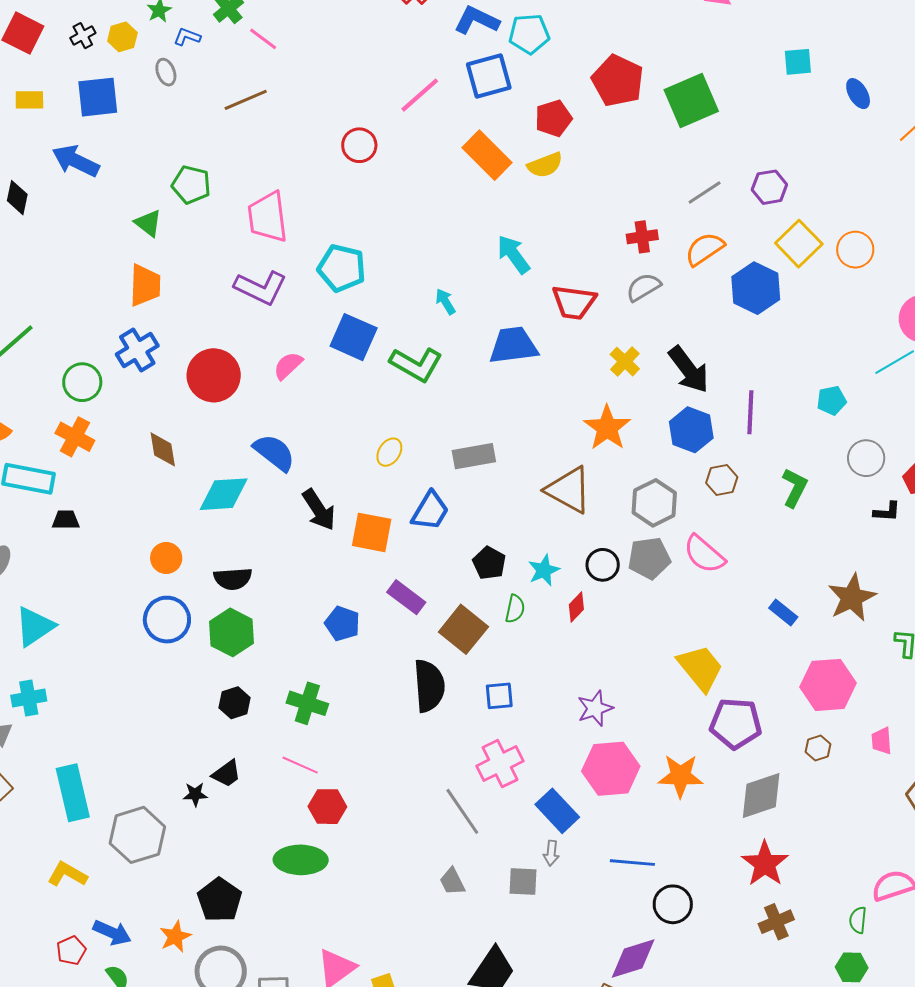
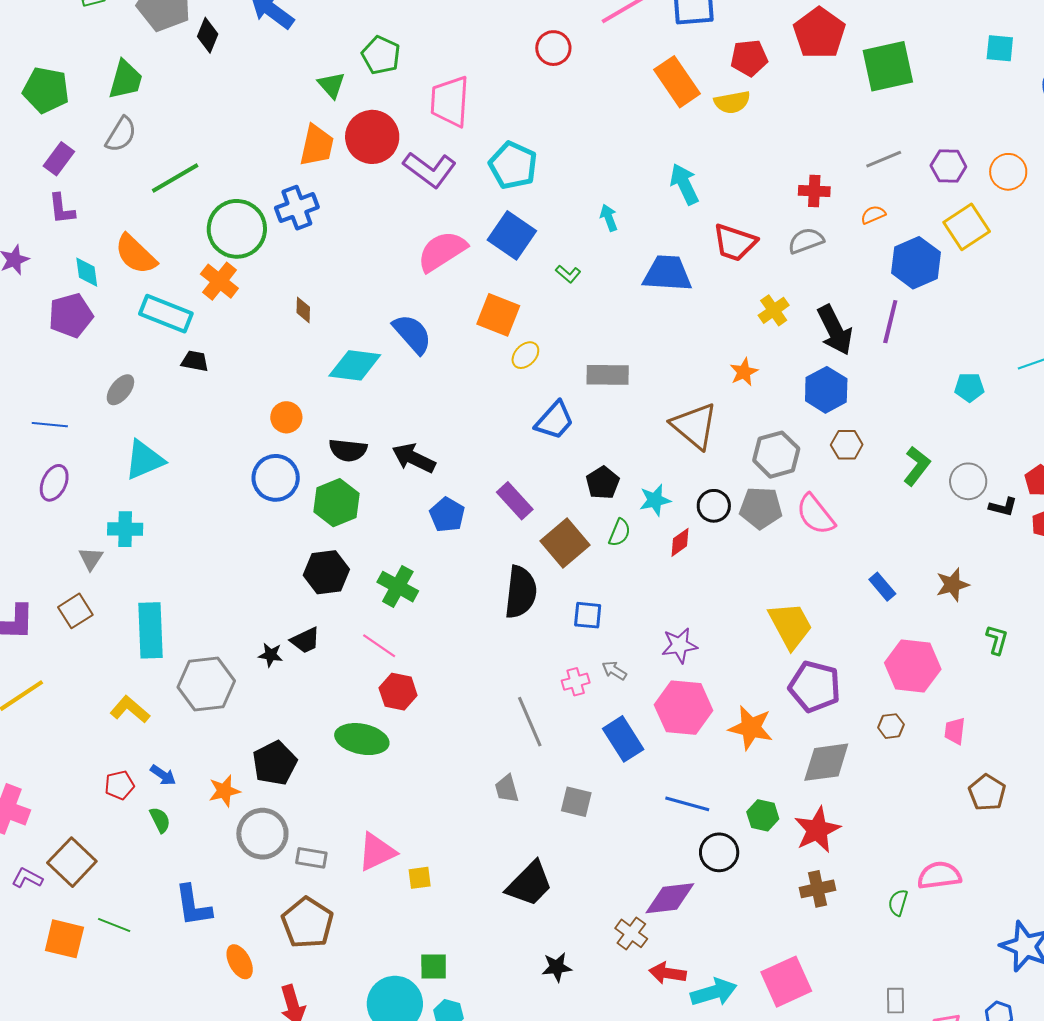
orange semicircle: (705, 249) -> (873, 215), size x0.6
orange circle: (855, 250) -> (1008, 172), moved
green L-shape: (416, 364) -> (568, 274), size x0.5
pink semicircle: (288, 366) -> (442, 251), size x1.6
red circle: (214, 375) -> (372, 137), moved
green circle: (82, 382) -> (237, 229), size x1.5
purple line: (750, 412) -> (890, 322), moved
orange star: (607, 428) -> (744, 372), size x0.6
brown diamond: (163, 449) -> (303, 310), size x0.7
gray circle: (866, 458) -> (968, 481), moved
black arrow: (319, 510) -> (414, 458), moved, turned 138
orange square: (372, 532) -> (498, 315), moved
brown star: (852, 598) -> (952, 585), size x0.7
black hexagon: (235, 703) -> (326, 572), size x1.4
pink cross: (500, 764) -> (576, 682), size x0.6
gray arrow: (551, 853) -> (614, 670), moved, turned 105
blue arrow: (112, 933) -> (163, 775), size x0.7
green hexagon: (852, 967) -> (763, 815), moved

